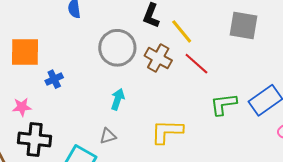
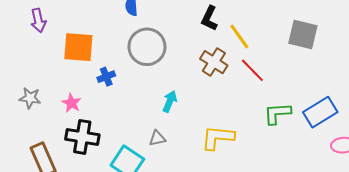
gray circle: (117, 48) -> (147, 47), moved
pink star: (22, 107) -> (71, 103), turned 30

